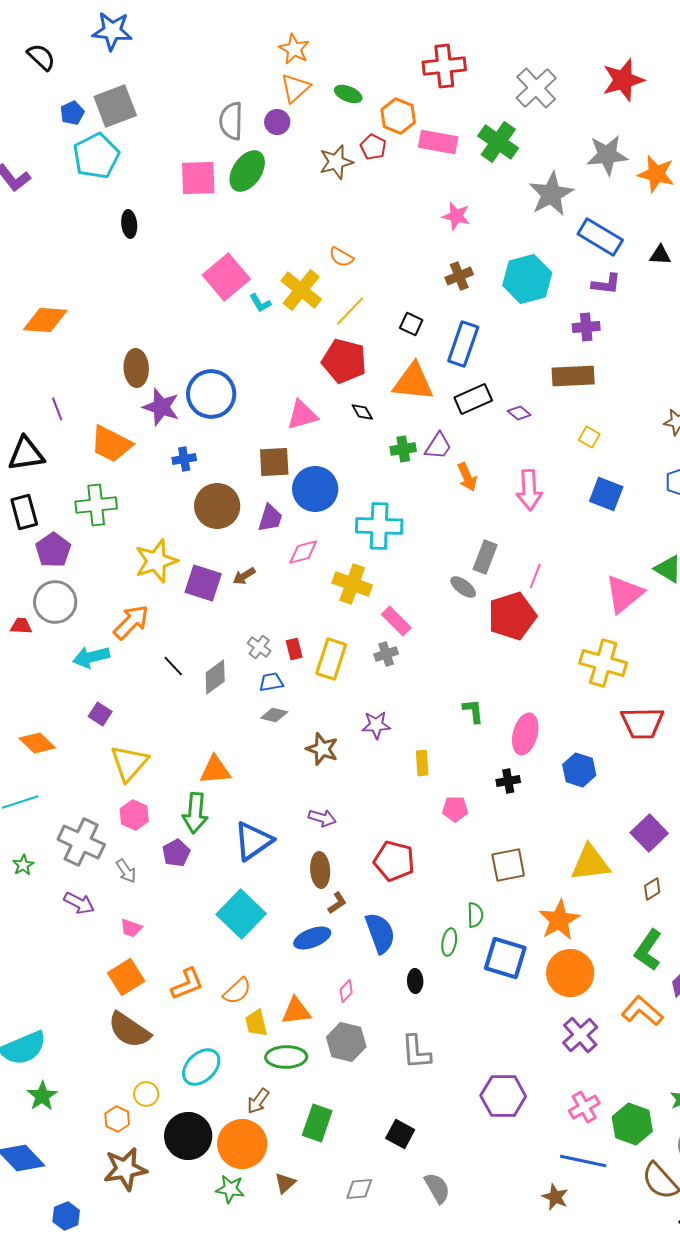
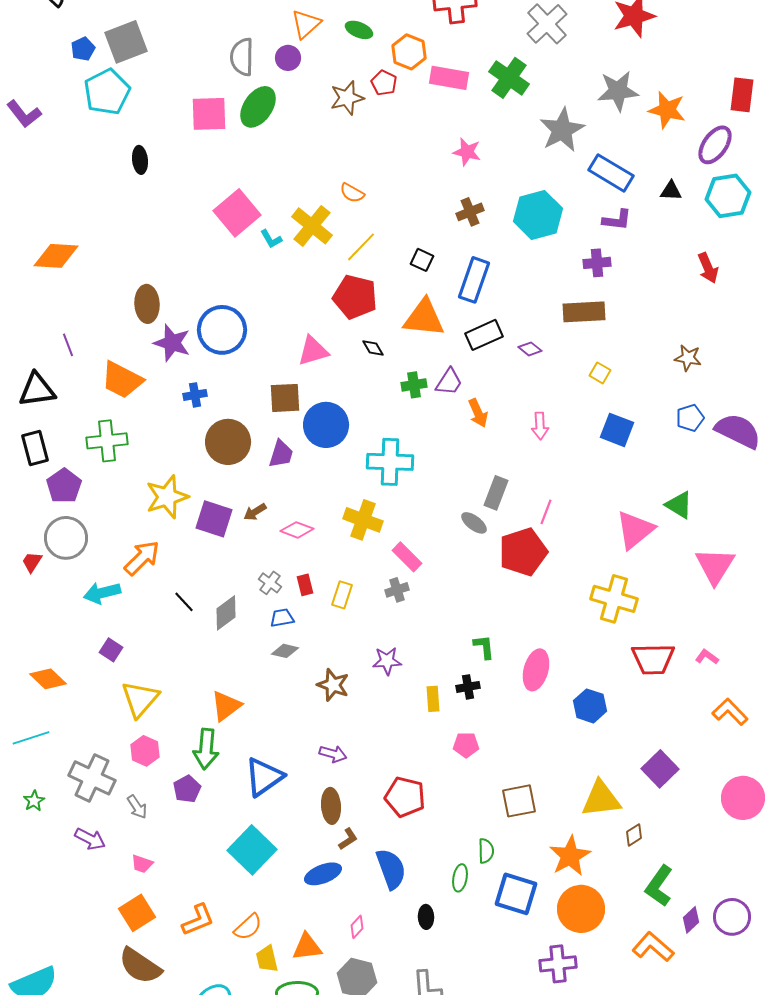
pink arrow: (529, 490) -> (540, 426), size x0.7
pink diamond: (303, 552) -> (297, 530), moved, turned 36
red trapezoid: (21, 626) -> (32, 562), turned -60
yellow rectangle: (331, 659) -> (342, 595), size x0.7
orange triangle: (215, 770) -> (226, 706), turned -32
black cross: (508, 781) -> (468, 687), moved
brown diamond: (652, 889) -> (634, 835), moved
purple cross: (580, 1035) -> (558, 964), moved, turned 36

